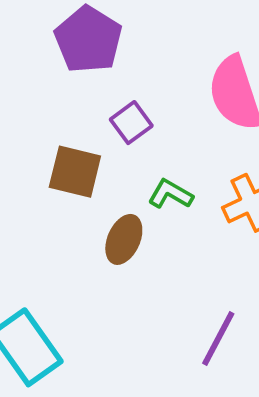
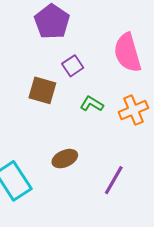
brown ellipse: (124, 239) -> (65, 159), moved, turned 40

